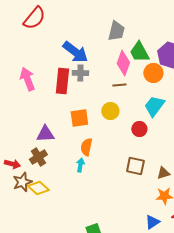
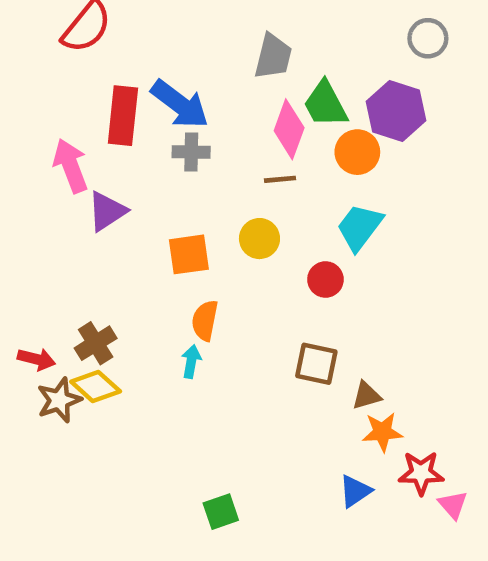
red rectangle: (62, 81) -> (123, 116), moved
purple triangle: (45, 134) -> (107, 211), moved, turned -30
brown triangle: (163, 173) -> (366, 396), moved
yellow diamond: (38, 188) -> (96, 386), moved

